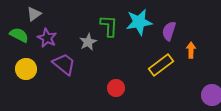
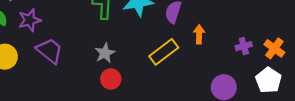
purple star: (47, 38) -> (30, 20), turned 30
gray star: (88, 42) -> (105, 53), moved

